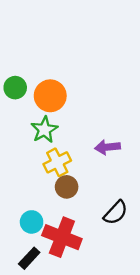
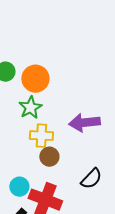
purple arrow: (107, 147) -> (84, 123), size x1.4
yellow cross: (57, 162) -> (41, 136), turned 30

